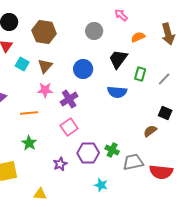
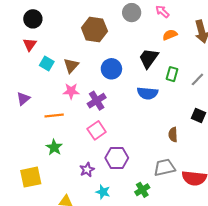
pink arrow: (121, 15) -> (162, 11), moved
gray circle: (94, 31) -> (132, 13), moved
brown hexagon: (44, 32) -> (94, 30), moved
brown semicircle: (150, 131) -> (173, 135), moved, turned -56
green cross: (112, 150) -> (142, 190), moved, turned 32
cyan star: (101, 185) -> (103, 192), moved

